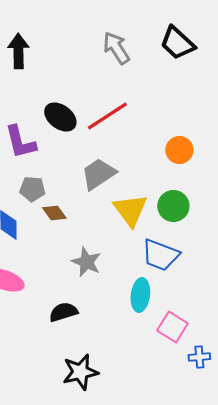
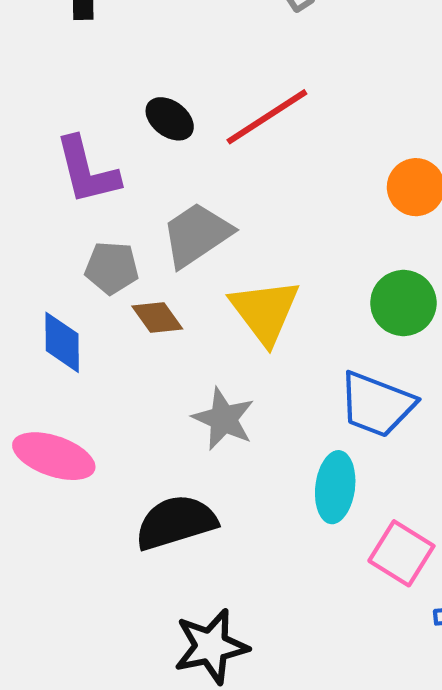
black ellipse: (60, 117) -> (170, 119), size x0.7
gray trapezoid: (98, 174) -> (197, 235), moved
yellow triangle: (130, 210) -> (265, 311), moved
black semicircle: (63, 312) -> (176, 522), size x1.4

